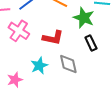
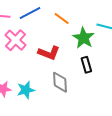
cyan star: (39, 66) -> (26, 90), moved

